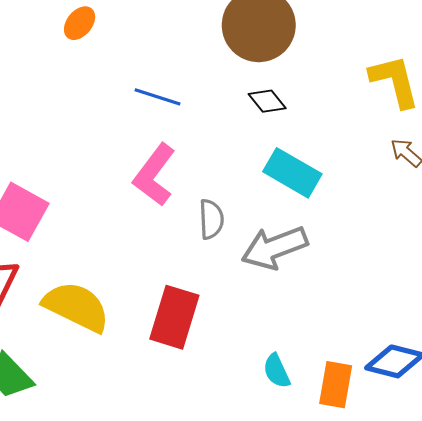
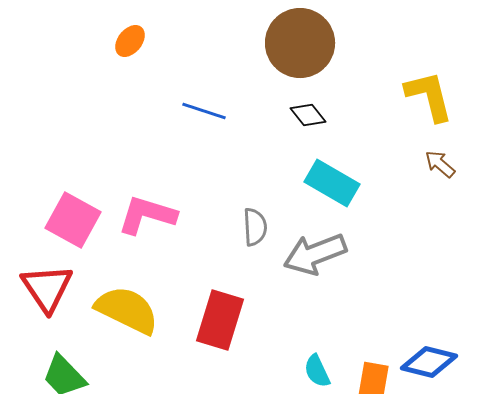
pink L-shape: (154, 175) -> (147, 215), moved, turned 70

